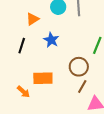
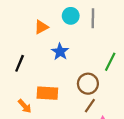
black line: (22, 46) -> (20, 63), moved

